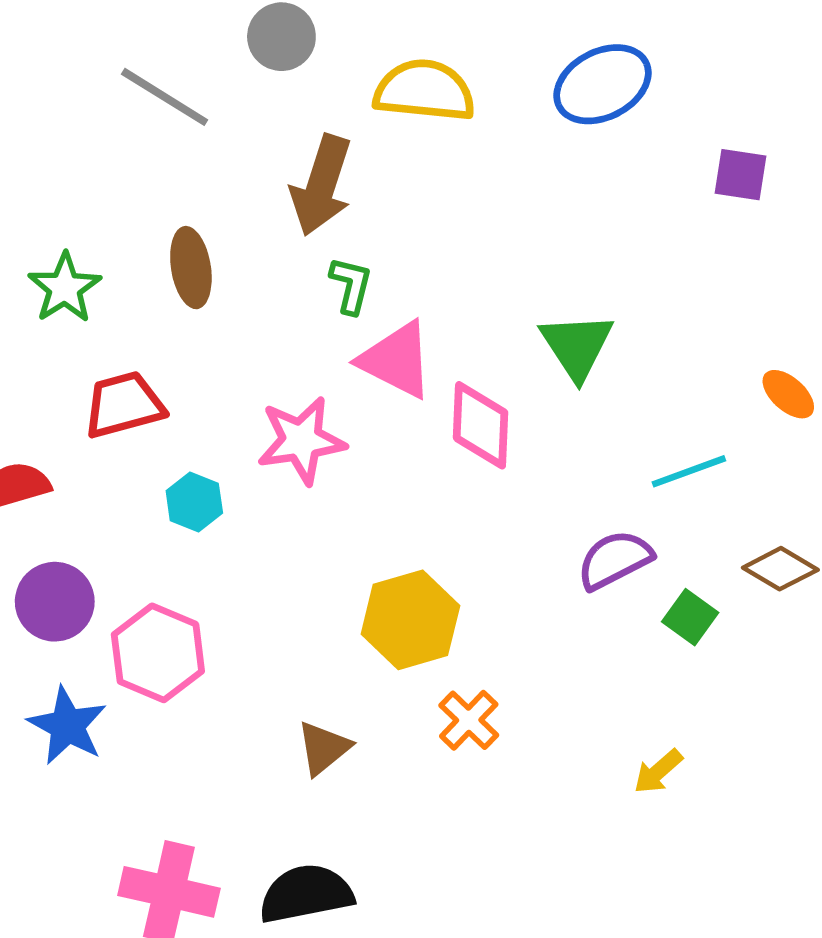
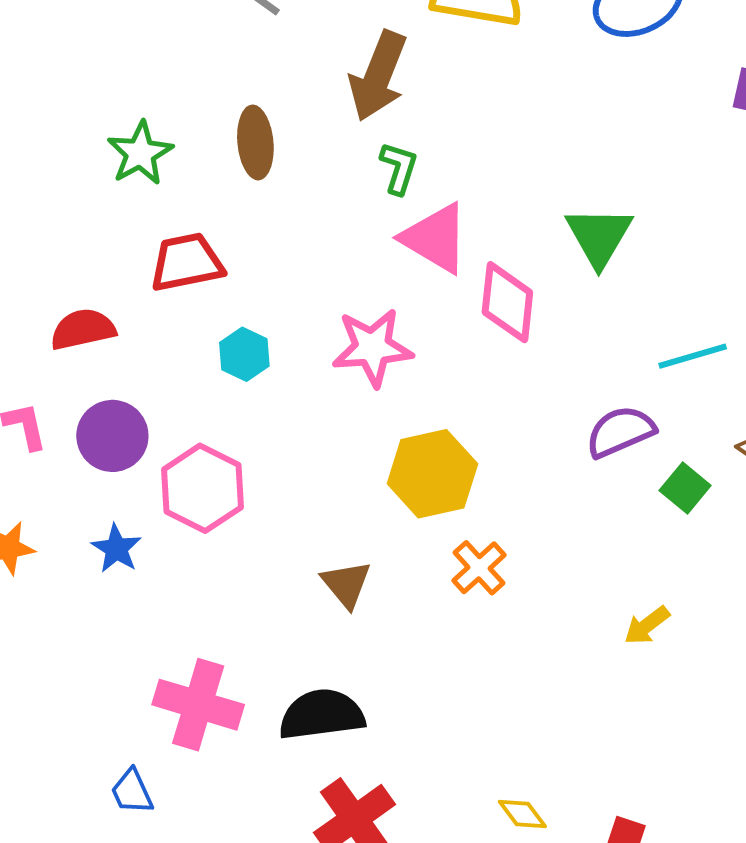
pink star: (301, 440) -> (372, 347), moved
blue star: (67, 726) -> (116, 549), size x0.7
brown triangle: (324, 748) -> (346, 584), turned -34

